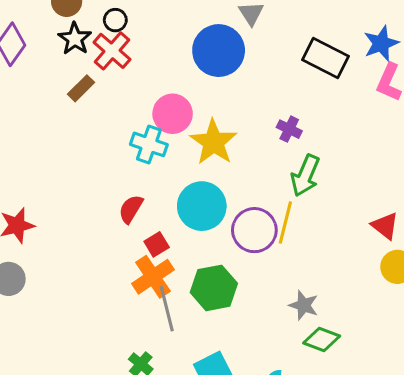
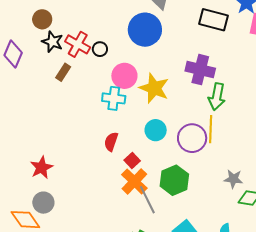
black circle: (115, 20) -> (100, 49), moved
purple cross: (289, 129) -> (200, 70), size x1.8
cyan circle: (202, 206) -> (156, 130), size x0.7

